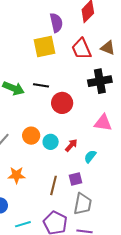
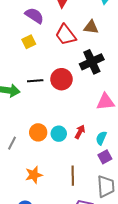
purple semicircle: (56, 23) -> (34, 16), turned -30
yellow square: (44, 47) -> (29, 42), size x0.6
red circle: (62, 103) -> (61, 79), moved
purple square: (75, 179) -> (105, 157), moved

